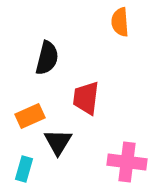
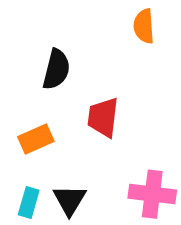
black triangle: (58, 142) -> (70, 200), moved

